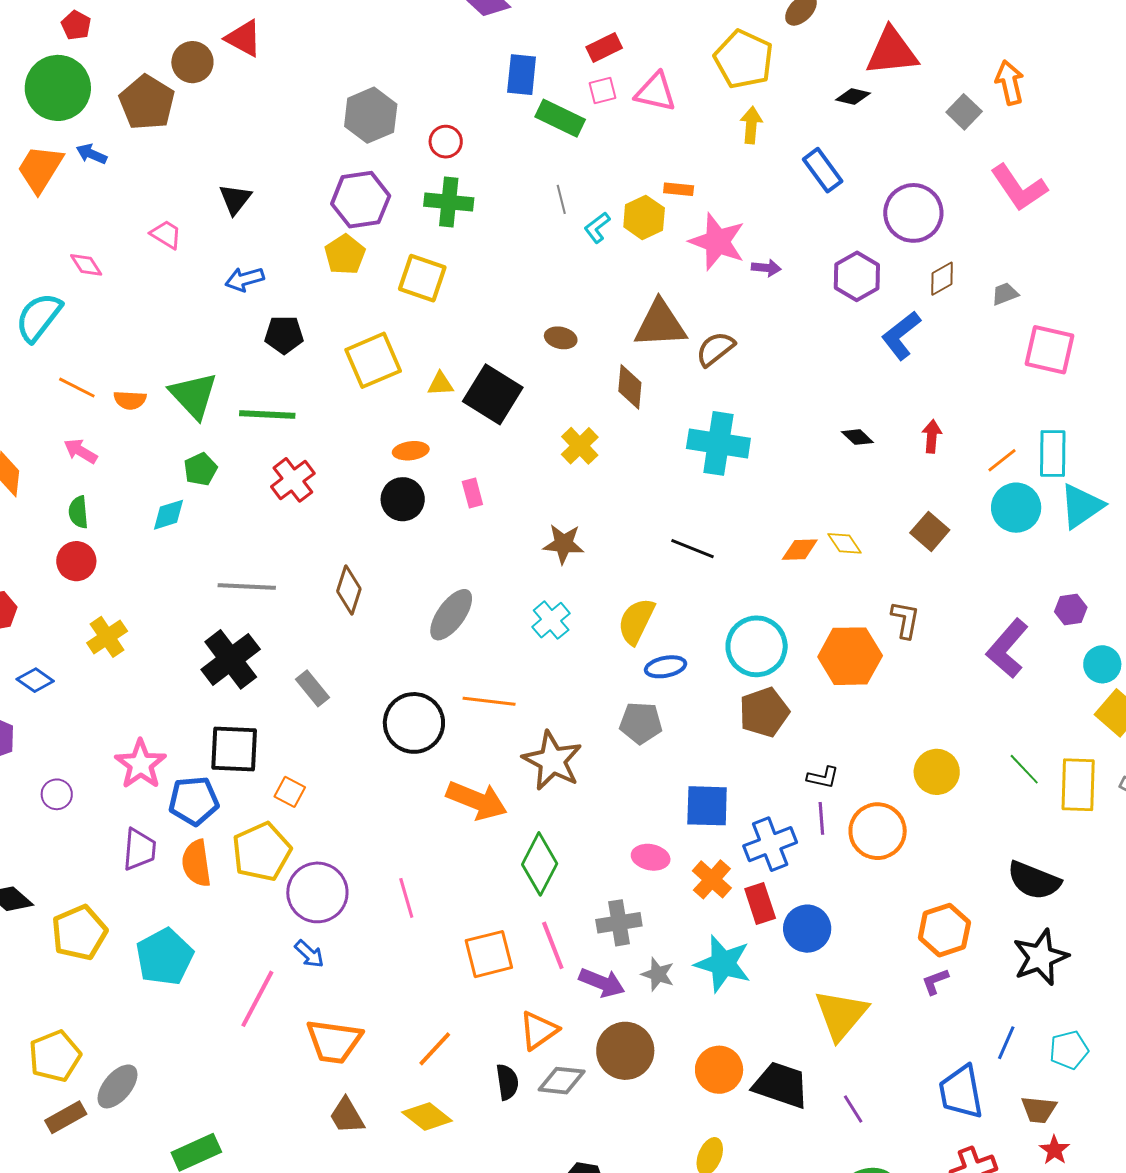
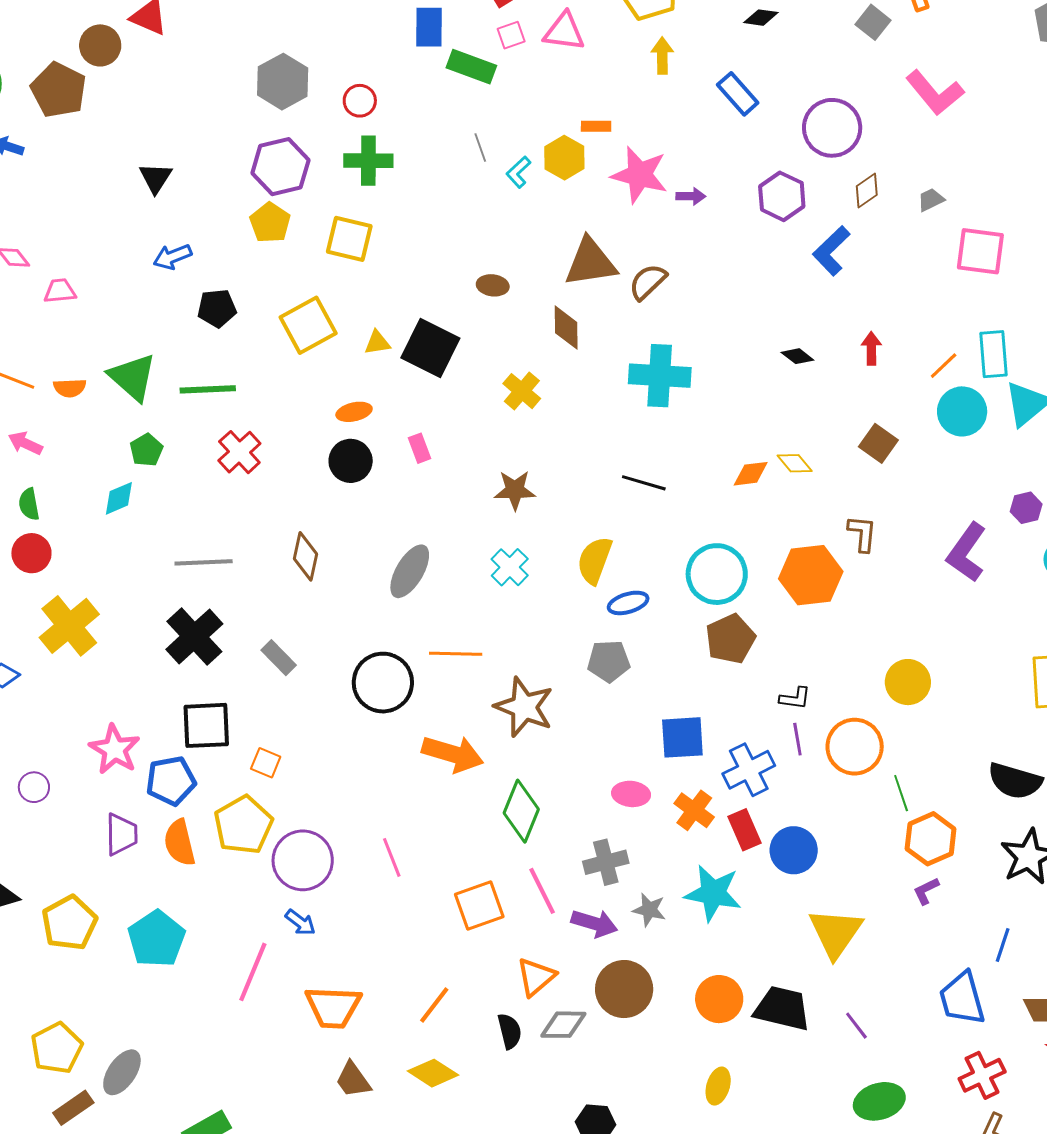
pink trapezoid: (166, 234) -> (60, 291), moved, turned -32
yellow cross: (107, 637) -> (69, 626), size x1.5
green line: (1024, 769) -> (901, 793), moved, turned 30

